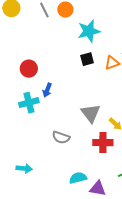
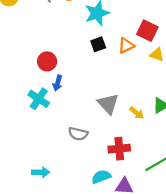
red circle: (29, 69) -> (47, 61), moved
cyan cross: (29, 103) -> (39, 99), turned -36
red cross: (103, 143) -> (119, 149), moved

